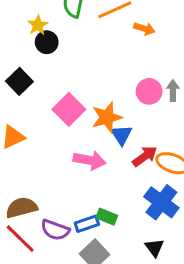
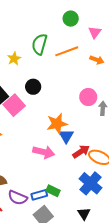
orange arrow: (144, 29) -> (97, 60), moved
black circle: (47, 42) -> (33, 87), moved
pink circle: (149, 91) -> (88, 97), moved
pink square: (69, 109) -> (14, 105), moved

